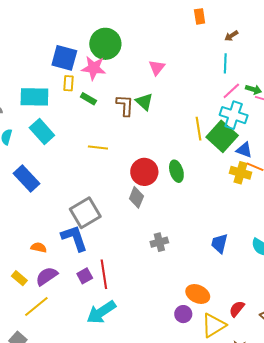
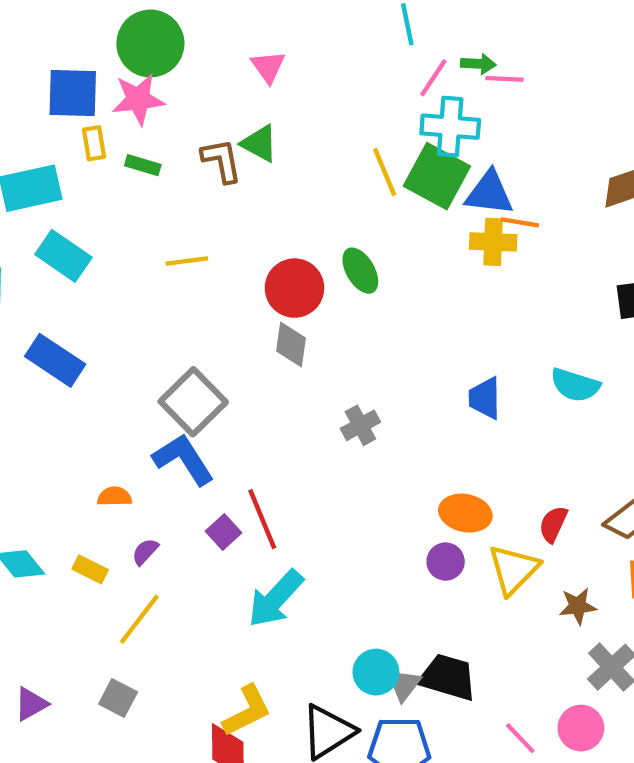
blue triangle: (244, 150) -> (489, 193), size x1.4
purple semicircle: (47, 276) -> (145, 552), size x0.6

